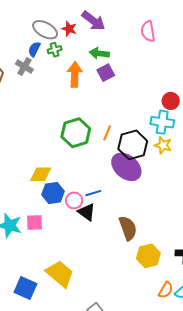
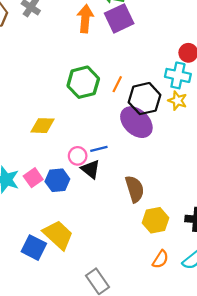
purple square: (106, 73) -> (119, 18), size x1.5
blue hexagon: (53, 193) -> (57, 180), moved
pink square: (34, 222) -> (33, 178), turned -36
blue square: (25, 288) -> (34, 248), moved
orange semicircle: (166, 290) -> (160, 259), moved

